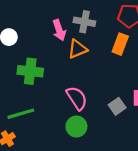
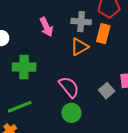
gray cross: (84, 22) -> (81, 22), moved
orange triangle: (78, 49) -> (79, 47), moved

